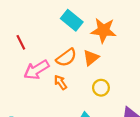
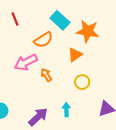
red line: (21, 42) -> (15, 19), moved
orange semicircle: (66, 58) -> (43, 40), moved

